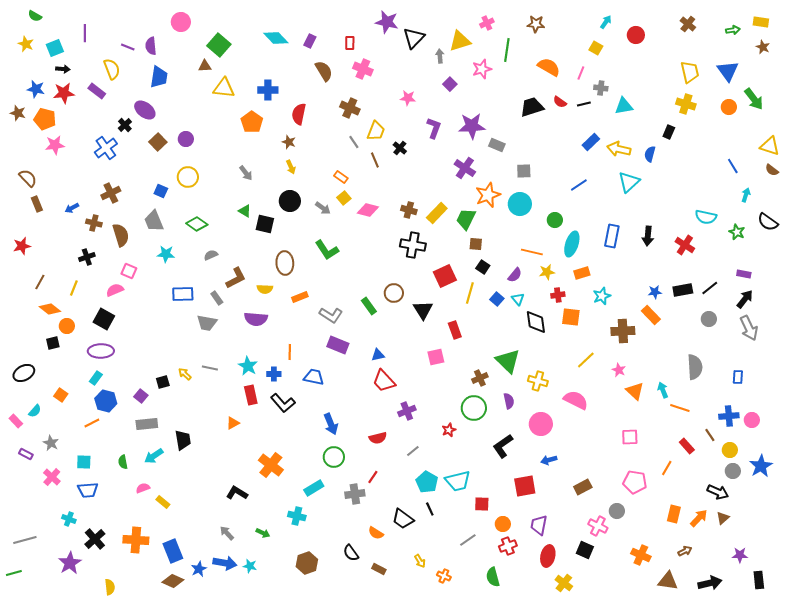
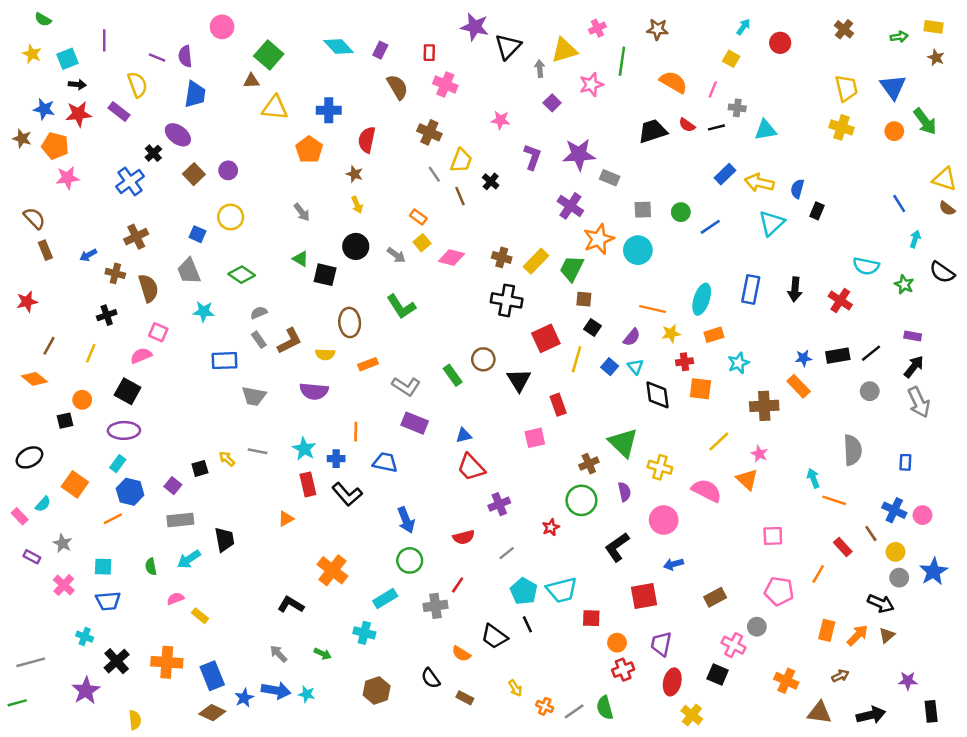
black rectangle: (669, 132) -> (817, 211), moved
green circle: (555, 220) -> (681, 212), moved
gray rectangle: (217, 298) -> (259, 340), moved
orange diamond: (50, 309) -> (34, 379), moved
orange triangle: (635, 391) -> (747, 480), moved
orange square: (61, 395) -> (75, 484), size x1.5
blue cross: (729, 416) -> (894, 510), turned 30
gray line: (468, 540) -> (574, 711), moved

